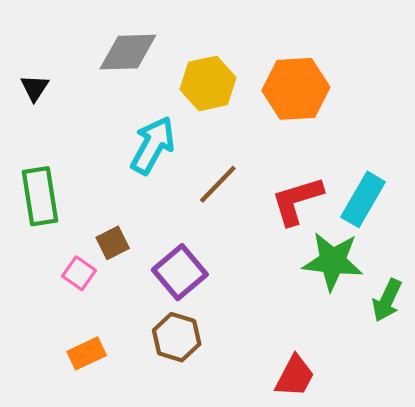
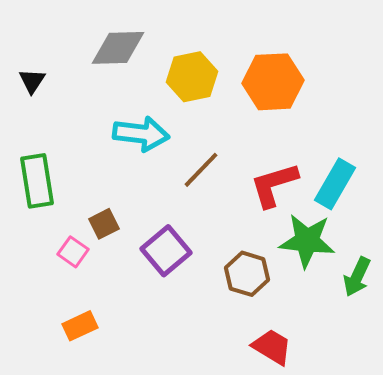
cyan arrow: (153, 145) -> (141, 134), turned 68
brown hexagon: (177, 337) -> (247, 274), moved
red trapezoid: (295, 376) -> (272, 347), turned -87

